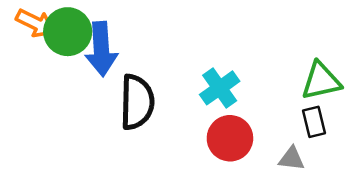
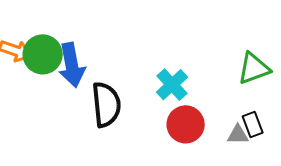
black rectangle: (314, 122) -> (253, 124), moved

